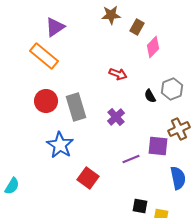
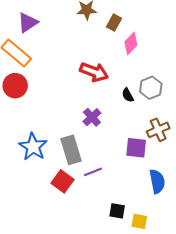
red arrow: (118, 74) -> (94, 72), size x1.5
red circle: (46, 101) -> (15, 86), moved
gray rectangle: (76, 107) -> (71, 150), moved
purple line: (131, 159) -> (93, 172), moved

